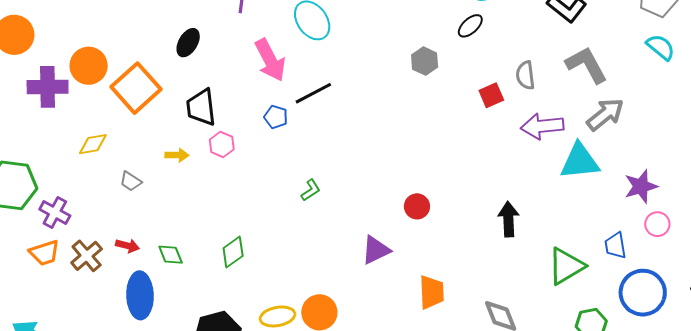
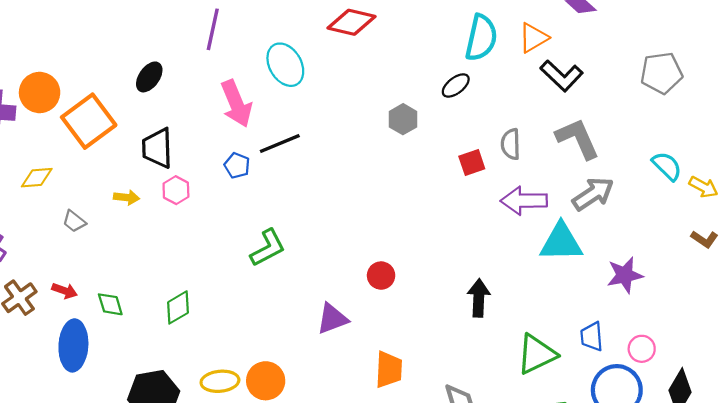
cyan semicircle: (661, 47) -> (667, 166), moved
green L-shape: (311, 190) -> (268, 248), size x1.6
pink circle: (657, 224) -> (642, 349), moved

